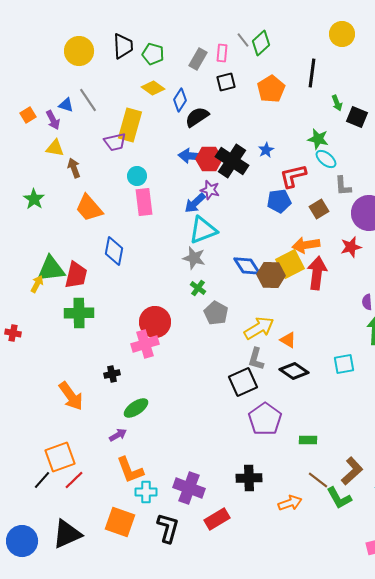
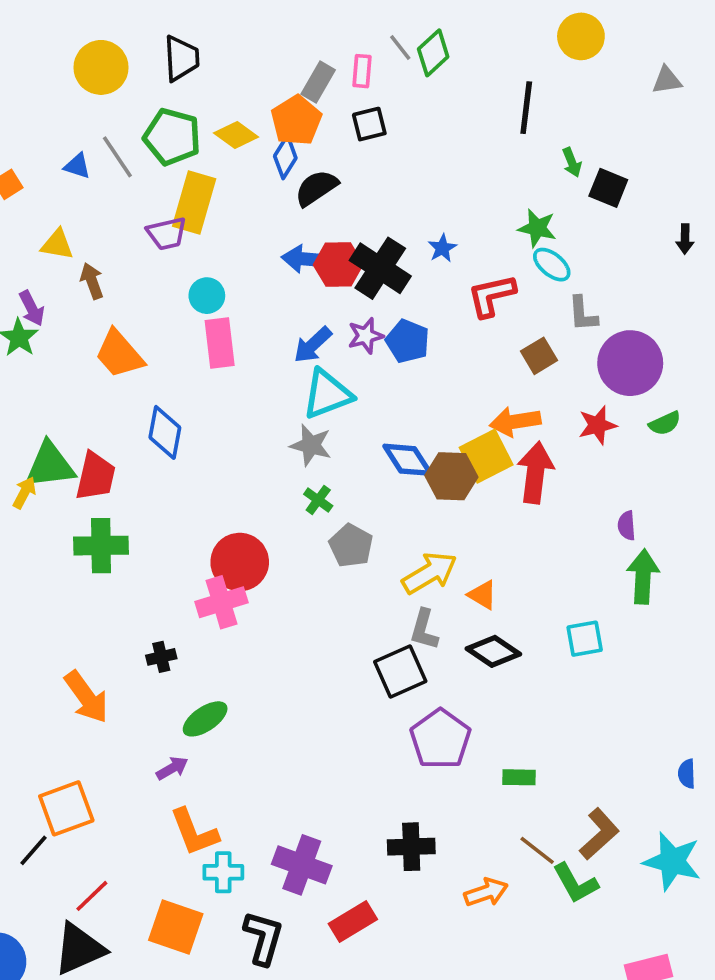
green pentagon: (153, 54) -> (172, 137), moved, size x1.4
orange pentagon: (271, 89) -> (296, 120), moved
purple arrow: (53, 120) -> (32, 308), moved
purple star: (210, 190) -> (366, 336), moved, turned -30
blue pentagon: (279, 201) -> (408, 341), moved, turned 30
red line: (74, 480) -> (92, 896), moved

